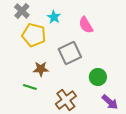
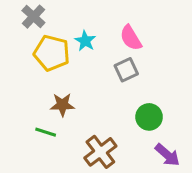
cyan star: (54, 17) -> (85, 41), moved
gray square: (70, 53) -> (126, 70), moved, size x0.7

